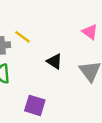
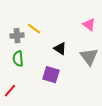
purple square: (35, 105) -> (51, 75), moved

